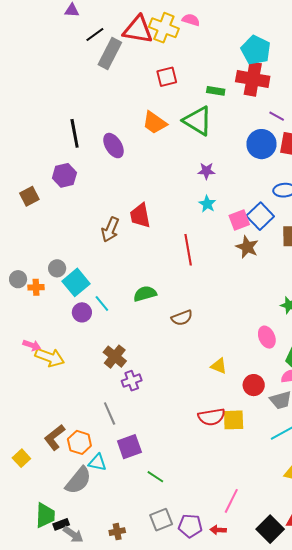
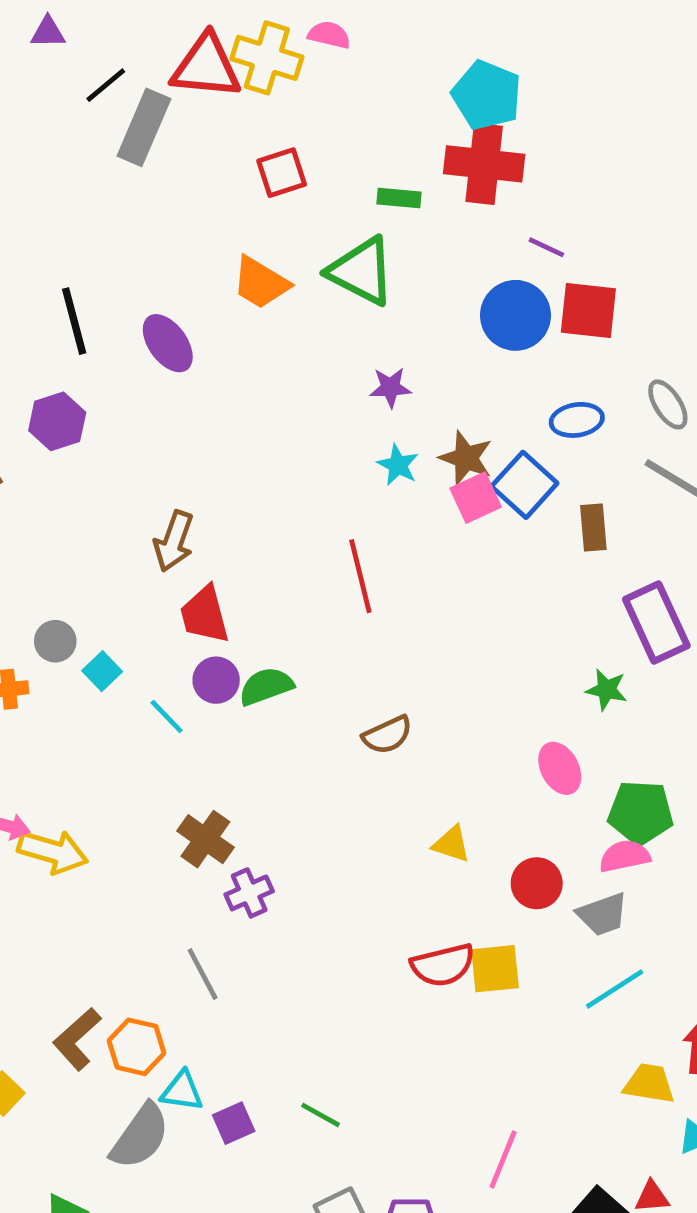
red trapezoid: (140, 216) -> (205, 615), moved
brown star: (247, 247) -> (466, 458), moved
cyan square: (76, 282) -> (102, 671), size x0.6
purple circle: (82, 312) -> (216, 680), moved
brown semicircle: (182, 318) -> (387, 735), moved
purple square: (129, 447) -> (234, 1123), moved, size x0.7

